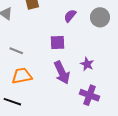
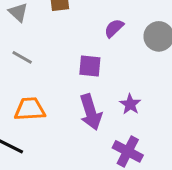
gray line: (16, 51) -> (22, 57), moved

